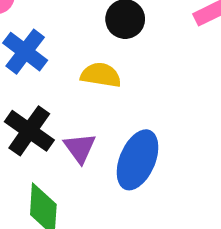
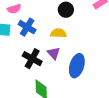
purple triangle: (80, 148) -> (54, 53), moved

